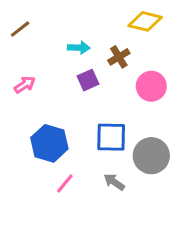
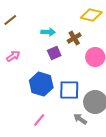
blue hexagon: (49, 143) -> (41, 84), moved
gray arrow: (114, 182) -> (80, 119), moved

